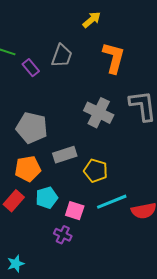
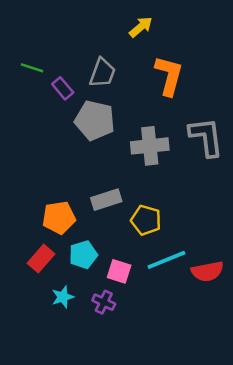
gray cross: (99, 113) -> (150, 146), turned -32
gray pentagon: (32, 128) -> (95, 120), moved
cyan star: (16, 264) -> (63, 297), moved

